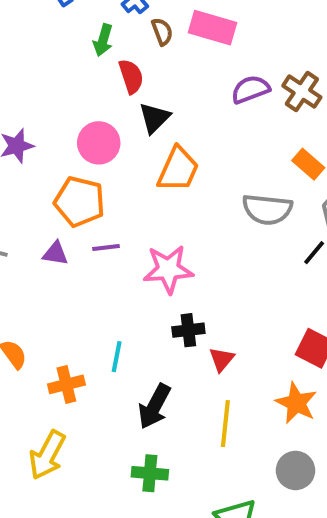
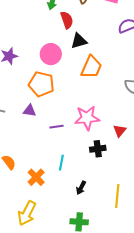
black triangle: (154, 118) -> (79, 41), turned 30
purple line: (106, 247) -> (56, 127), moved
red triangle: (222, 359) -> (120, 131), moved
orange cross: (66, 384) -> (36, 177), turned -30
black arrow: (154, 406) -> (81, 188), size x0.6

